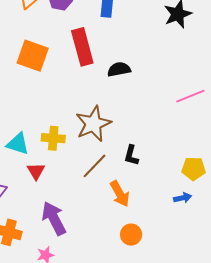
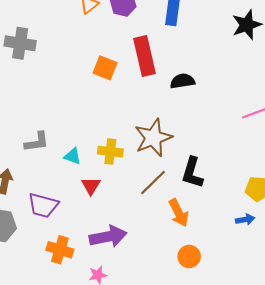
orange square: (33, 56) -> (105, 68), moved, size x0.7
cyan triangle: (18, 144) -> (73, 156), size x0.7
black L-shape: (131, 155) -> (192, 173), size x1.4
purple arrow: (54, 218) -> (108, 237), turned 104

